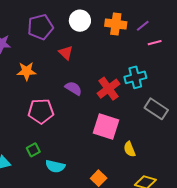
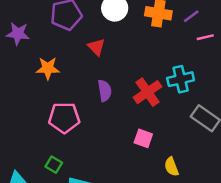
purple semicircle: (73, 88) -> (105, 91), turned 48
pink square: (106, 127) -> (143, 138), size x0.6
green square: (33, 150) -> (54, 165), turned -32

